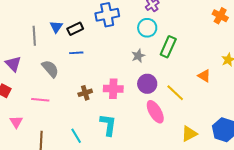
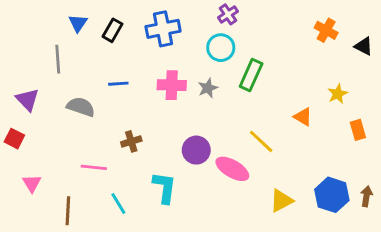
blue triangle: (56, 27) -> (78, 23), moved
black rectangle: (75, 29) -> (113, 30), moved, turned -35
gray semicircle: (50, 69) -> (81, 107), turned -30
purple circle: (147, 84) -> (196, 150), moved
pink cross: (113, 89) -> (172, 85), moved
pink line: (40, 100) -> (94, 167), moved
pink ellipse: (155, 112) -> (232, 169), turned -30

